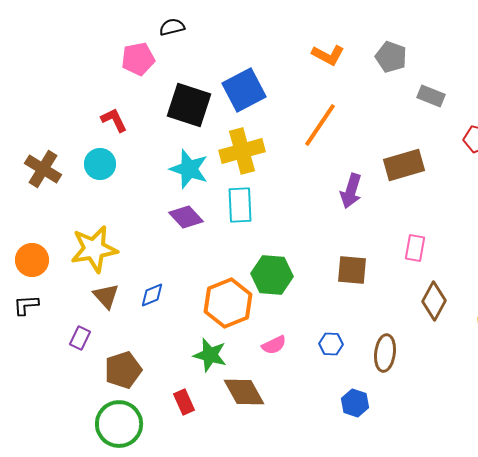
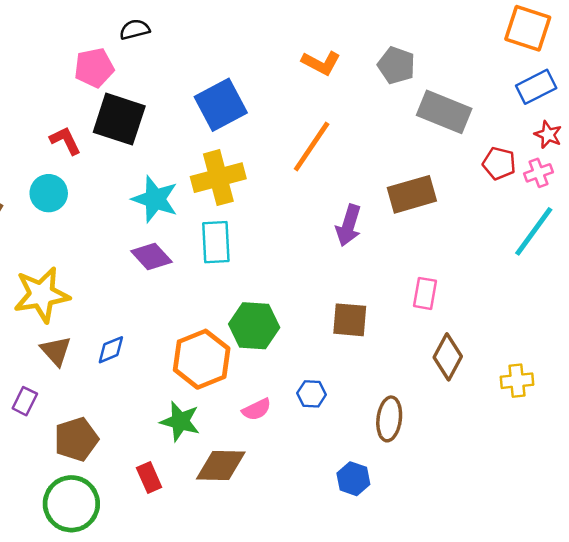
gray rectangle: (431, 96) -> (444, 112), size x1.6
black square: (189, 105) -> (119, 119), moved
blue hexagon: (331, 344) -> (312, 394), moved
brown diamond: (244, 392) -> (221, 466), turned -60

